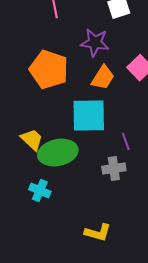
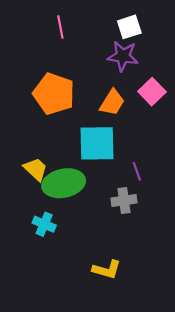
purple star: (95, 43) -> (123, 56), moved

